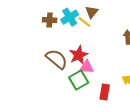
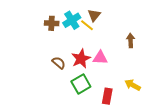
brown semicircle: (57, 59) -> (59, 63), size x0.6
pink triangle: (87, 67) -> (100, 58), moved

